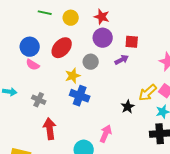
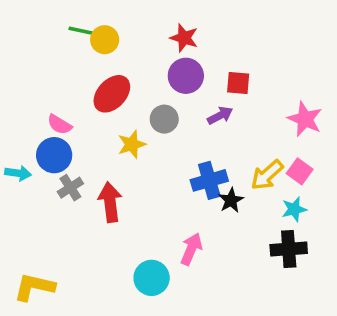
yellow circle: (71, 18) -> (105, 40), moved
blue circle: (30, 47) -> (54, 155), moved
blue cross: (80, 96) -> (209, 180), moved, turned -36
gray cross: (39, 100) -> (70, 188), turned 32
red arrow: (50, 129) -> (110, 202), moved

